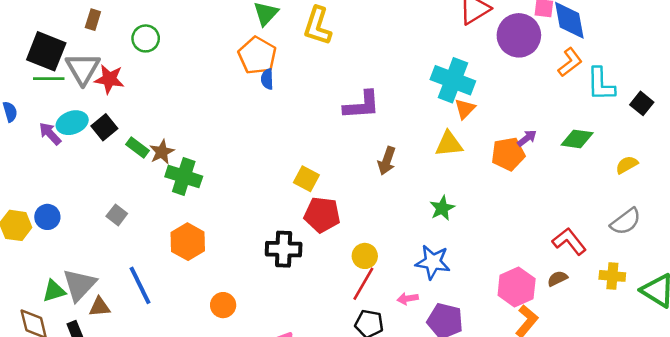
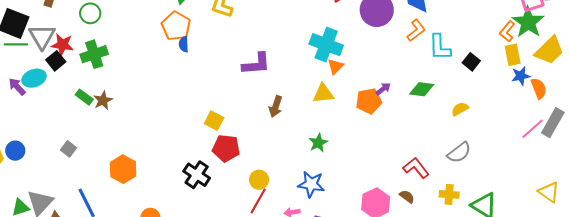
black square: (104, 127) -> (56, 61), moved
green cross: (184, 176) -> (94, 54), moved, turned -36
black cross: (284, 249) -> (197, 175), turned 32
brown semicircle: (557, 279) -> (407, 197), turned 63

